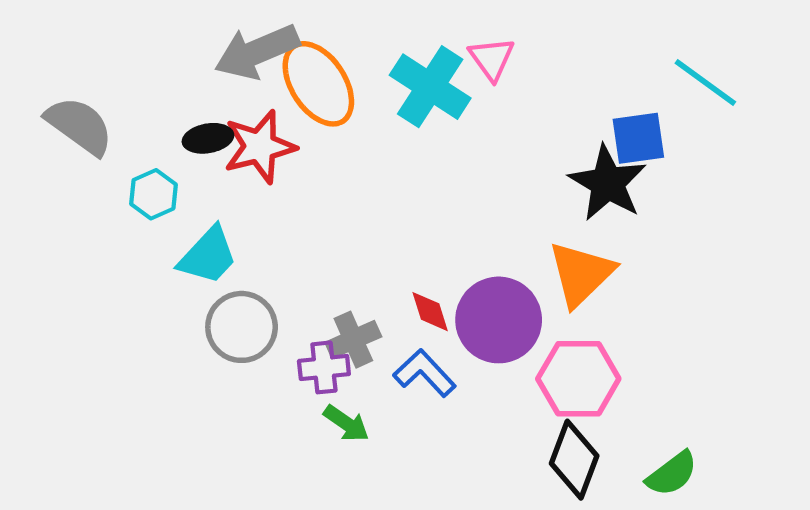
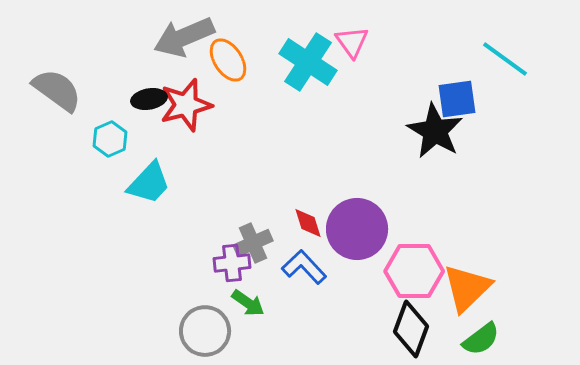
orange ellipse: (318, 84) -> (228, 60), size x0.7
orange triangle: (581, 274) -> (467, 288), moved
gray circle: (242, 327) -> (205, 331), moved

